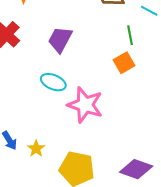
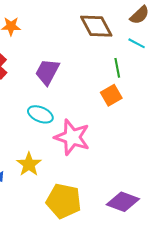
yellow star: (36, 149) -> (29, 164), moved, size x1.4

